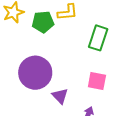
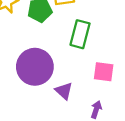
green rectangle: (98, 38) -> (80, 34), moved

